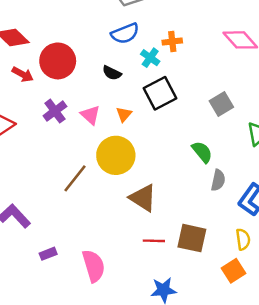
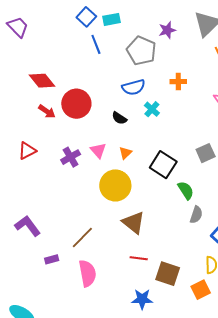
orange cross: (172, 42) -> (178, 82), moved
black square: (160, 93) -> (163, 165), moved, turned -36
purple cross: (55, 111) -> (71, 157), moved
brown line: (75, 178) -> (82, 238), moved
brown square: (192, 238) -> (168, 274), moved

